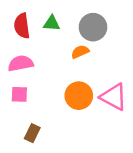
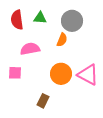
orange semicircle: (80, 52) -> (62, 40), turned 136
pink semicircle: (21, 63) -> (30, 49), moved
brown rectangle: (32, 133) -> (43, 101), moved

